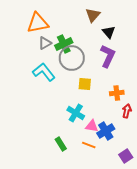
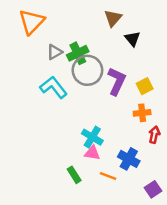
orange triangle: (38, 23) -> (32, 22), moved, turned -35
purple L-shape: (108, 56) -> (117, 81), moved
yellow square: (85, 84) -> (145, 86), moved, turned -32
pink triangle: (92, 126) -> (92, 153), moved
blue cross: (106, 131) -> (129, 159), turned -30

